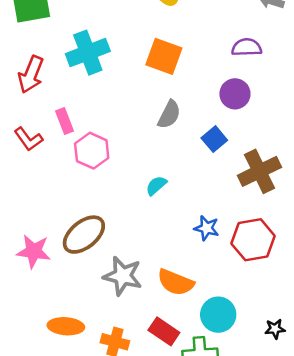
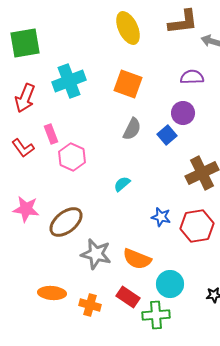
blue square: (214, 139) -> (167, 135), moved
pink star: (34, 251) -> (26, 209), moved

